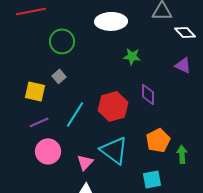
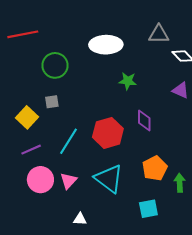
gray square: (59, 76) -> (52, 102), turned 32
yellow square: (35, 91) -> (27, 117), turned 30
pink triangle: (85, 162) -> (68, 181), moved

